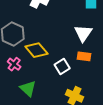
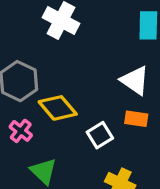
white triangle: (83, 33) -> (135, 80), turned -30

